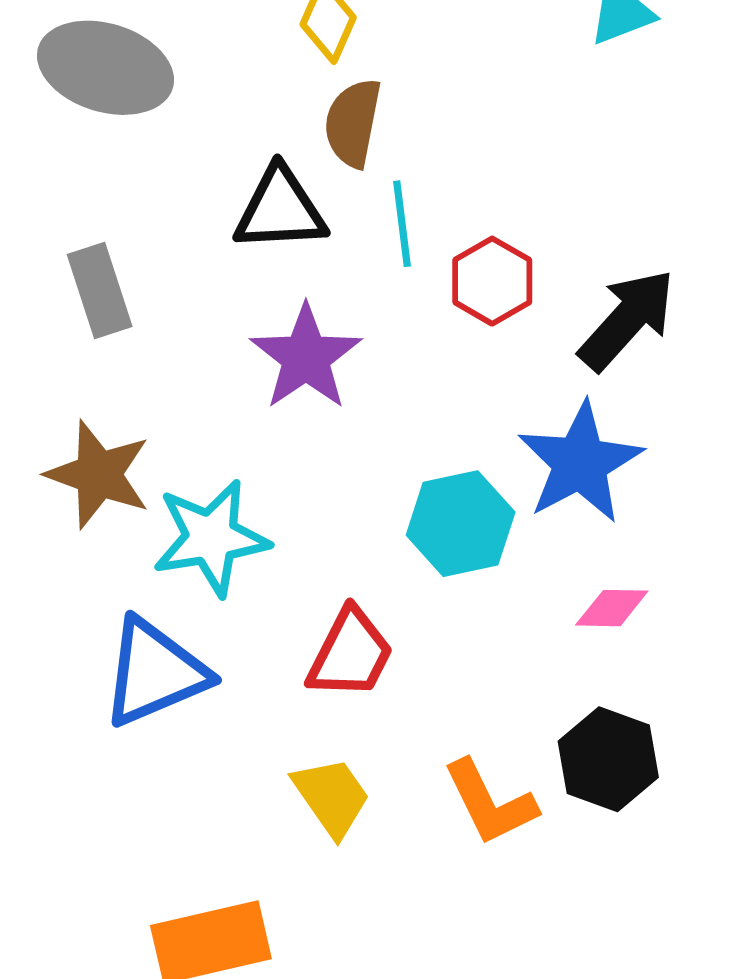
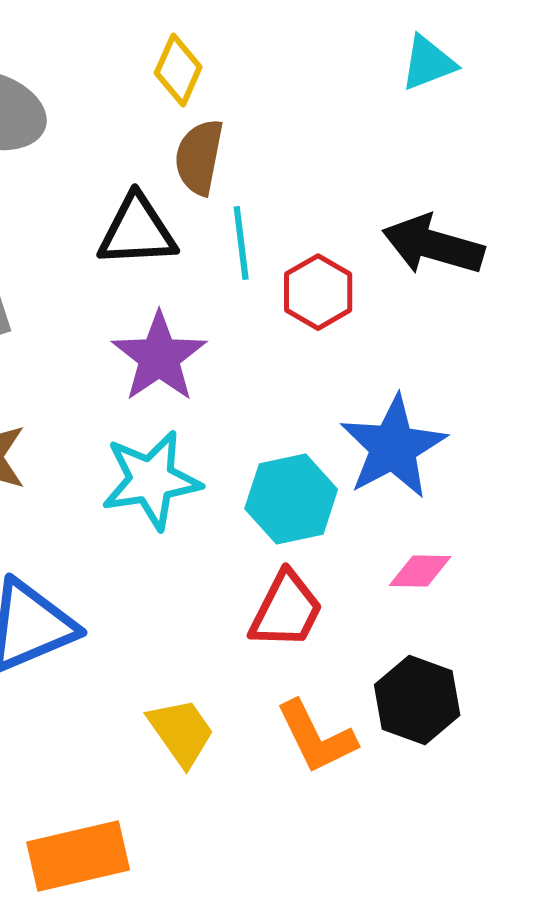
black arrow: (627, 320) -> (433, 245), moved, turned -116
cyan star: (211, 538) -> (151, 480), moved
red trapezoid: (350, 654) -> (286, 610), moved

